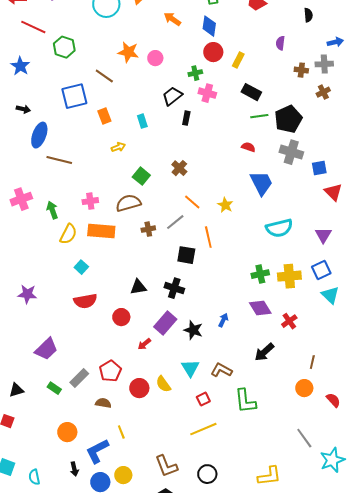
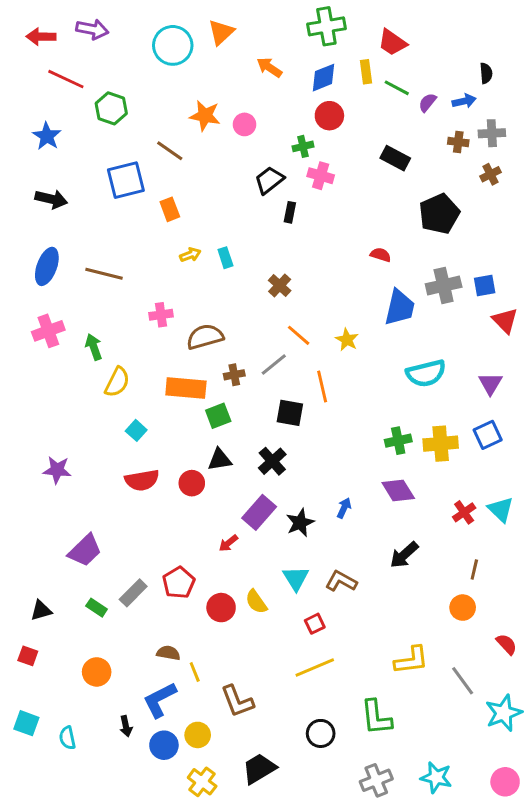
black semicircle: (308, 15) -> (486, 73), moved
blue diamond: (209, 26) -> (324, 78), turned 60
blue arrow: (335, 42) -> (464, 101), moved
purple semicircle: (280, 43) -> (427, 102), turned 32
yellow rectangle: (238, 60) -> (366, 72), moved, turned -35
black rectangle: (251, 92) -> (395, 158), moved
black arrow: (23, 109) -> (51, 199), size x1.5
green line: (259, 116) -> (397, 88), moved, turned 36
cyan rectangle: (142, 121) -> (225, 258), moved
blue ellipse: (39, 135) -> (47, 266), moved
gray cross: (291, 152) -> (444, 285), moved, turned -30
green square: (141, 176) -> (218, 416), moved, turned 30
blue trapezoid: (261, 183) -> (400, 307), turned 40
pink cross: (90, 201) -> (161, 315), moved
orange rectangle: (101, 231) -> (186, 388), moved
black cross: (174, 288) -> (272, 461), turned 30
cyan triangle: (330, 295) -> (501, 509), moved
red circle: (121, 317) -> (192, 483), moved
red cross: (289, 321) -> (464, 512), moved
black star: (193, 330) -> (300, 523), turned 30
red semicircle: (333, 400) -> (507, 644), moved
green L-shape: (245, 401) -> (376, 717), moved
brown semicircle: (103, 403) -> (168, 653), moved
orange circle: (67, 432) -> (97, 672), moved
brown L-shape: (166, 466) -> (237, 701), moved
yellow L-shape: (269, 476) -> (411, 660), moved

